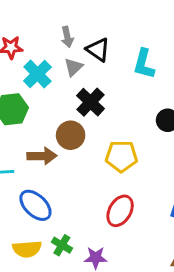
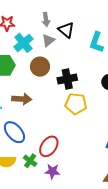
black cross: (91, 102) -> (67, 79), moved, turned 30
brown circle: (71, 135) -> (40, 67), moved
red ellipse: (120, 211) -> (49, 146), moved

